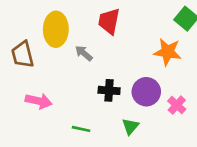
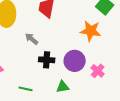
gray arrow: (84, 53) -> (32, 39), moved
green triangle: (130, 126) -> (63, 87), turned 40

